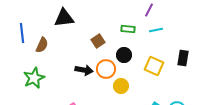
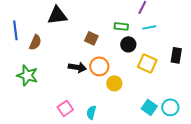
brown square: (98, 41) -> (91, 38), turned -32
black circle: (124, 55) -> (128, 44), moved
green star: (34, 78) -> (27, 75), turned -30

